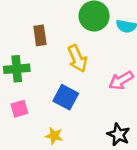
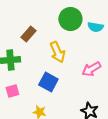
brown rectangle: (40, 35) -> (28, 34), turned 49

